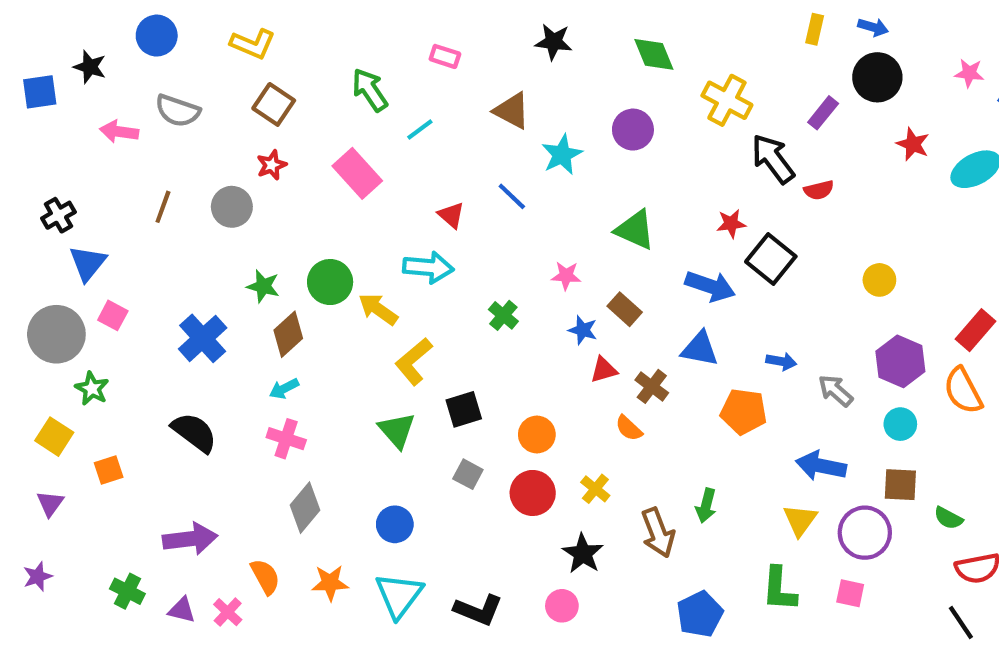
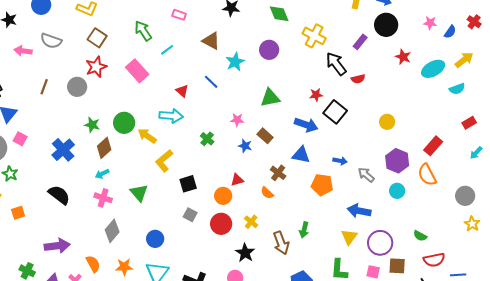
red star: (272, 165) -> (96, 67), size x1.5
green triangle: (635, 230) -> (270, 98), turned -35
red triangle: (604, 370) -> (237, 180), moved
green triangle: (397, 430) -> (139, 193), moved
brown square: (900, 485) -> (397, 266), moved

